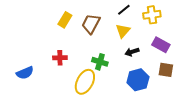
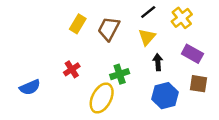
yellow cross: (152, 15) -> (182, 18), turned -30
black arrow: (132, 52) -> (158, 62), turned 104
red cross: (60, 58) -> (72, 69), turned -32
green cross: (100, 62) -> (120, 74), turned -35

